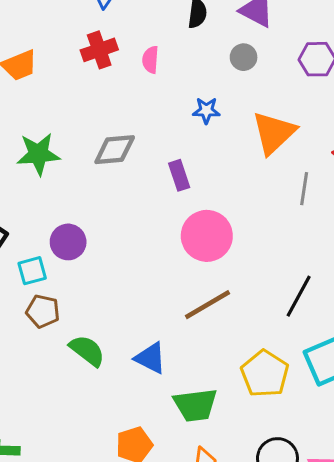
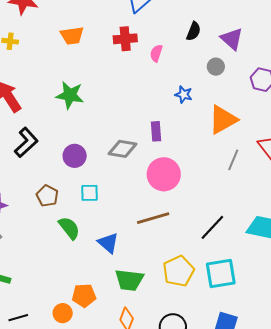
gray diamond: (115, 150) -> (122, 149), moved
cyan square: (32, 271) -> (89, 193), moved

